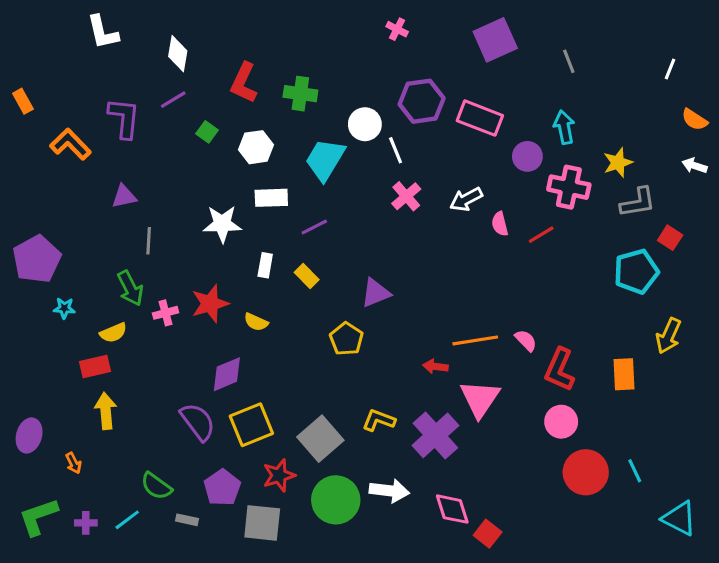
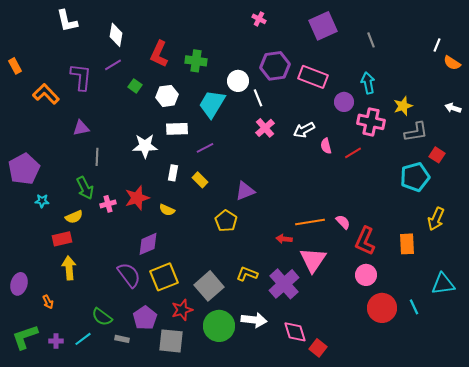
orange semicircle: (695, 120) -> (452, 63), moved
cyan triangle: (679, 518) -> (443, 284), moved, turned -35

